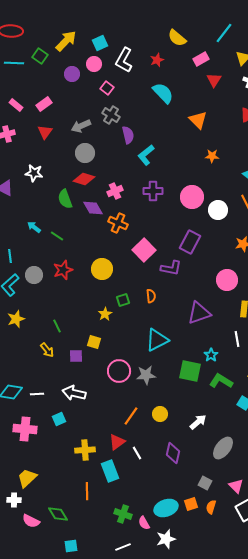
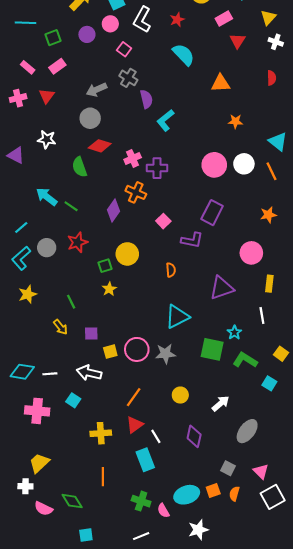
green square: (40, 56) -> (53, 38), moved, turned 35
orange triangle: (198, 120) -> (221, 83), turned -48
red triangle: (45, 132) -> (47, 96), moved
gray circle: (85, 153) -> (90, 118), moved
purple cross: (153, 191) -> (157, 168), moved
purple diamond: (93, 208) -> (113, 210), moved, turned 65
white circle: (218, 210) -> (244, 164), moved
cyan arrow: (34, 227) -> (47, 197), size x1.5
pink square: (144, 250) -> (163, 221), size x0.6
cyan line: (10, 256) -> (21, 227), turned 56
yellow circle: (102, 269) -> (127, 254), moved
green square: (123, 300) -> (105, 266), moved
yellow star: (105, 314) -> (109, 289), moved
yellow square: (94, 342) -> (110, 352), moved, turned -32
orange line: (131, 416) -> (134, 397), moved
cyan square: (59, 419) -> (73, 400), turned -32
cyan rectangle: (110, 471) -> (145, 460), moved
white star: (166, 539) -> (198, 530), moved

